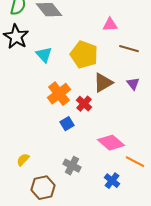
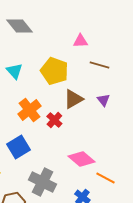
blue square: (67, 124) -> (18, 147), moved, size x1.6
gray cross: (72, 166) -> (42, 182), size x1.5

